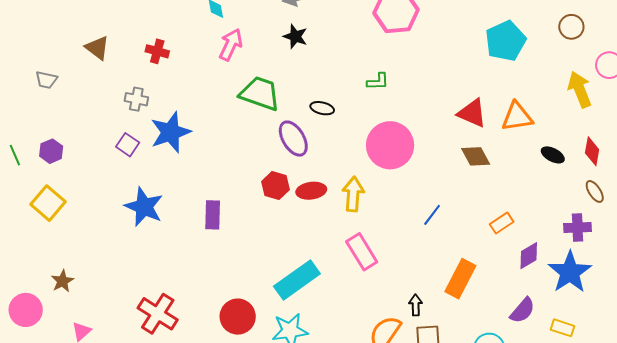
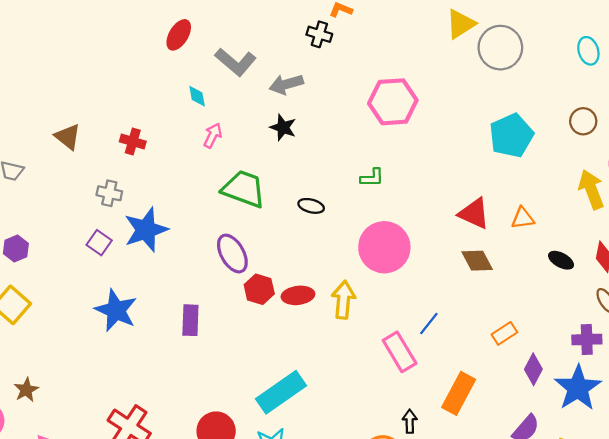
pink arrow: (231, 45) -> (213, 135), size x0.7
orange triangle: (517, 117) -> (523, 218), size x0.7
purple ellipse: (293, 139) -> (232, 254), moved
pink rectangle: (362, 252) -> (400, 352), moved
purple diamond: (529, 256) -> (533, 369), turned -32

